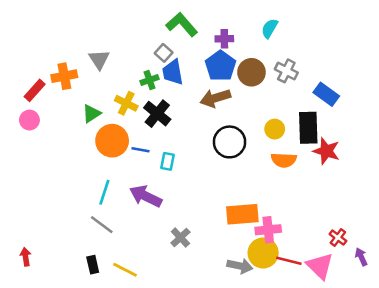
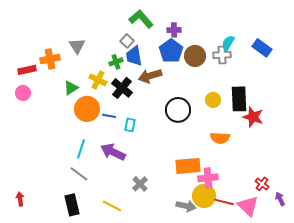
cyan semicircle: (270, 28) -> (228, 43), moved
gray cross: (286, 71) -> (222, 55), turned -30
red rectangle: (35, 90) -> (27, 70), turned 36
blue rectangle: (326, 94) -> (262, 48), moved
brown arrow: (215, 98) -> (150, 76), moved
orange semicircle: (284, 160) -> (220, 138), moved
black rectangle: (93, 265) -> (72, 205), size x1.5
yellow line: (125, 270) -> (112, 206), moved

